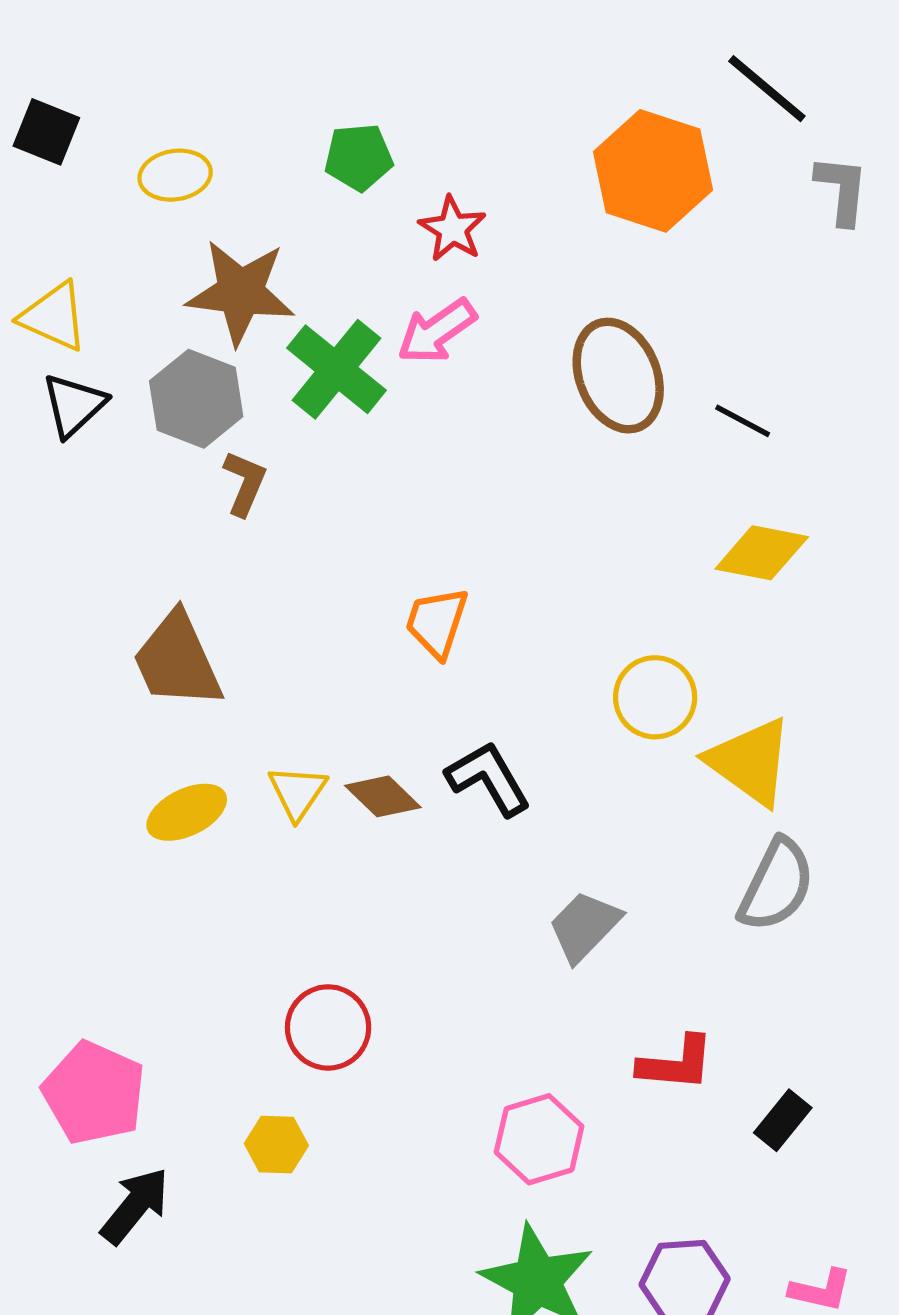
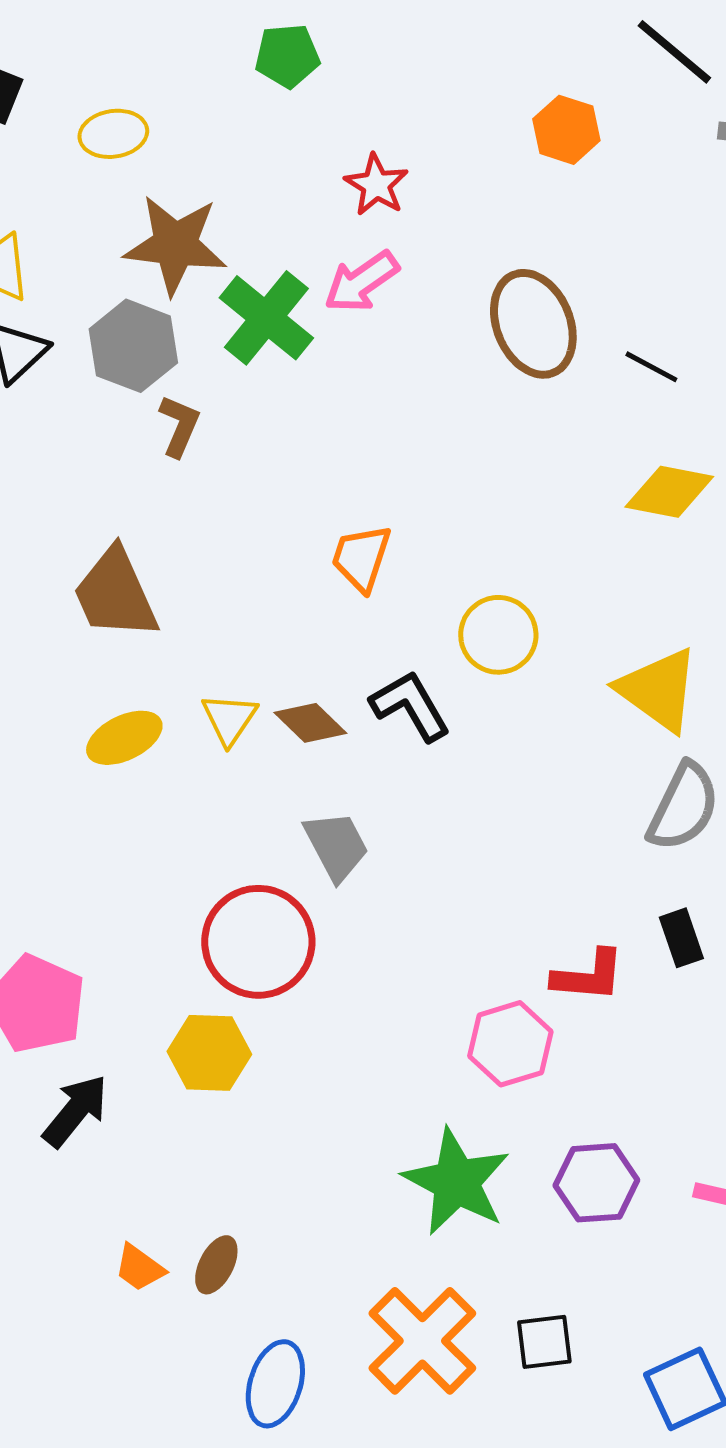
green pentagon: (359, 157) -> (287, 56), moved
orange hexagon: (653, 171) -> (566, 130), size x0.6
yellow circle: (655, 697) -> (498, 635), moved
gray trapezoid: (584, 926) -> (336, 846), moved, turned 108
red circle: (328, 1027) -> (258, 942), size x1.4
black rectangle: (783, 1120) -> (681, 938), moved, turned -58
pink hexagon: (539, 1139) -> (510, 1044), moved
yellow hexagon: (276, 1145) -> (209, 1053), size x1.4

